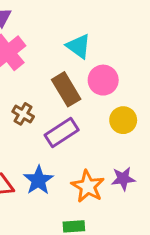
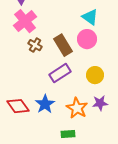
cyan triangle: (78, 46) -> (90, 17), moved
brown cross: (23, 114) -> (35, 45), moved
yellow circle: (123, 120) -> (95, 75), moved

